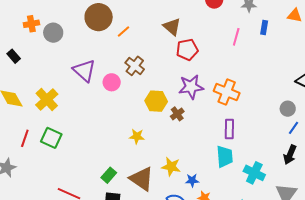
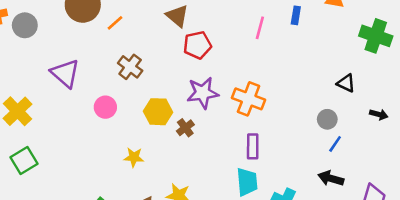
pink circle: (112, 82) -> (105, 107), moved
green square: (51, 138) -> (24, 160), turned 35
black arrow: (290, 155) -> (331, 178), turned 84

